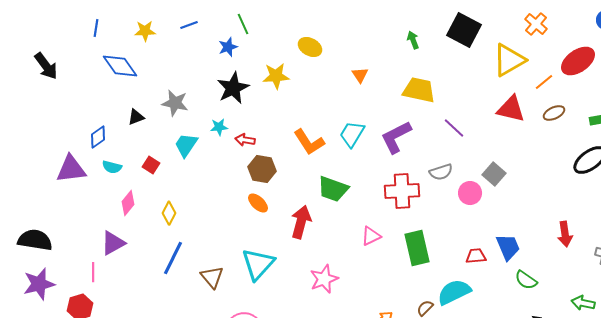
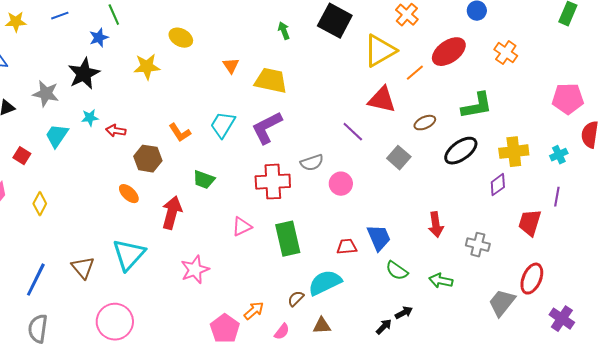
black star: (233, 88) -> (84, 74), moved
yellow trapezoid: (419, 90) -> (271, 81), moved
brown ellipse: (554, 113) -> (425, 123), moved
purple line: (454, 128) -> (353, 132), moved
orange L-shape: (309, 142) -> (180, 133), size x0.7
brown hexagon: (262, 169) -> (148, 159), moved
gray square: (494, 174) -> (399, 158), moved
green trapezoid: (333, 189) -> (204, 180), size x0.7
blue line: (173, 258) -> (36, 280), moved
green arrow: (583, 303) -> (441, 281), moved

